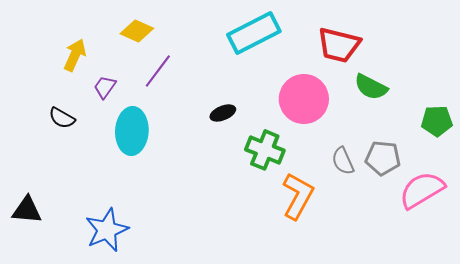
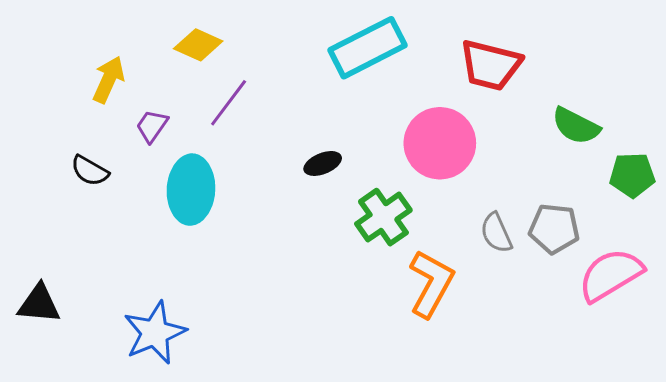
green semicircle: (371, 87) -> (576, 126), moved
green cross: (265, 150) -> (383, 217), turned 33

